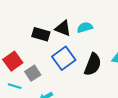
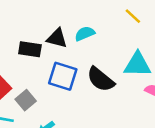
blue square: (64, 58) -> (63, 76), turned -30
black semicircle: (93, 64) -> (101, 79), turned 115

